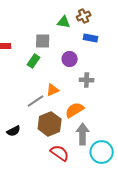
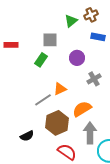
green triangle: (64, 22) -> (71, 21), turned -48
gray cross: (87, 80) -> (94, 79), turned -32
black semicircle: (14, 131) -> (27, 136), moved

